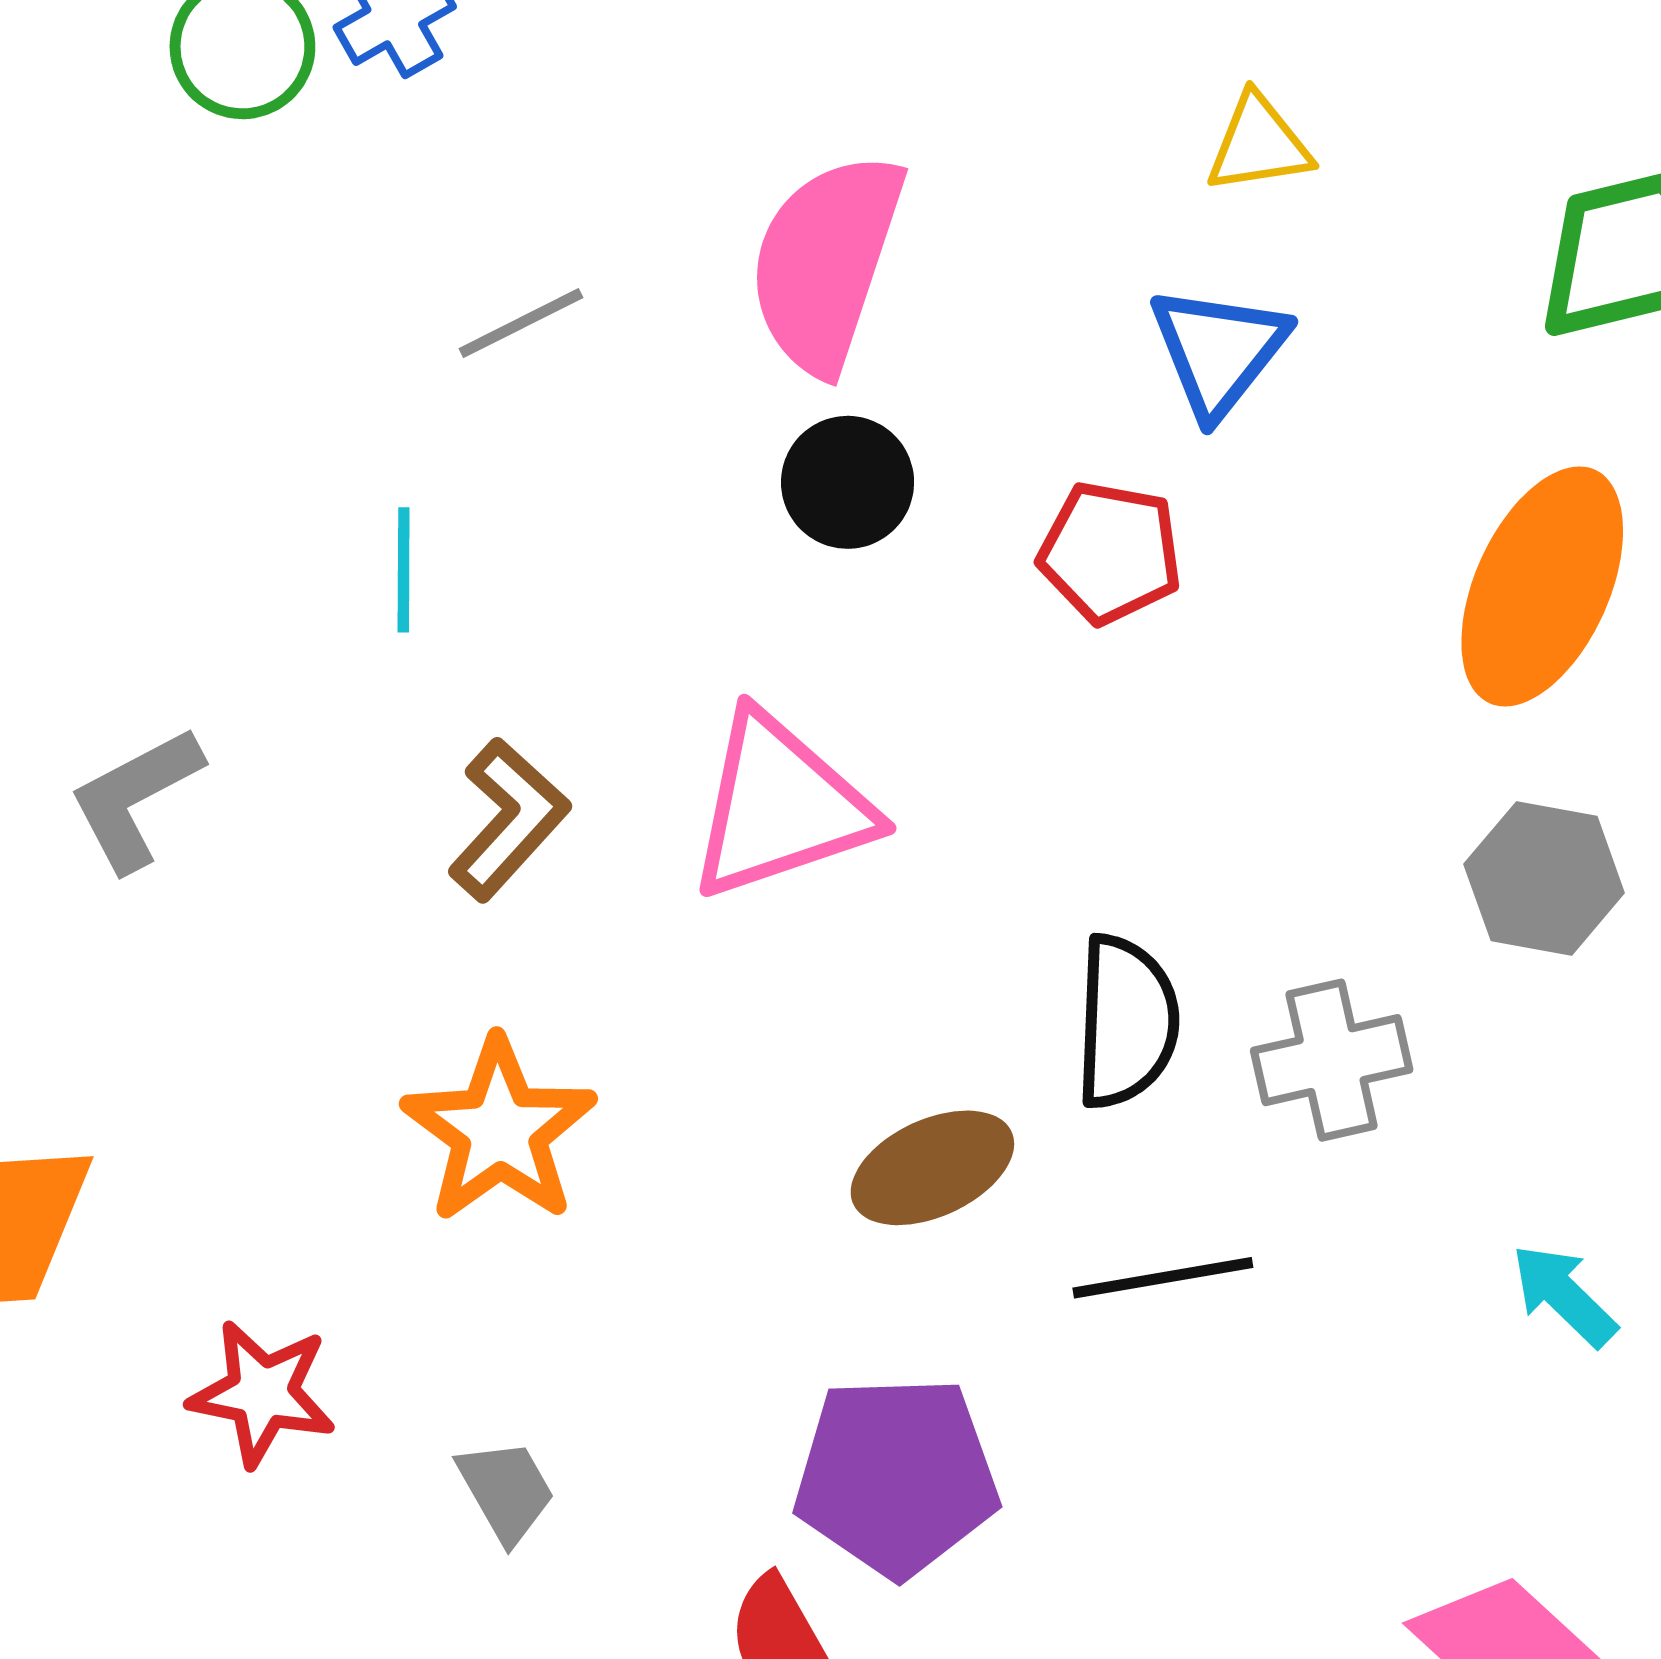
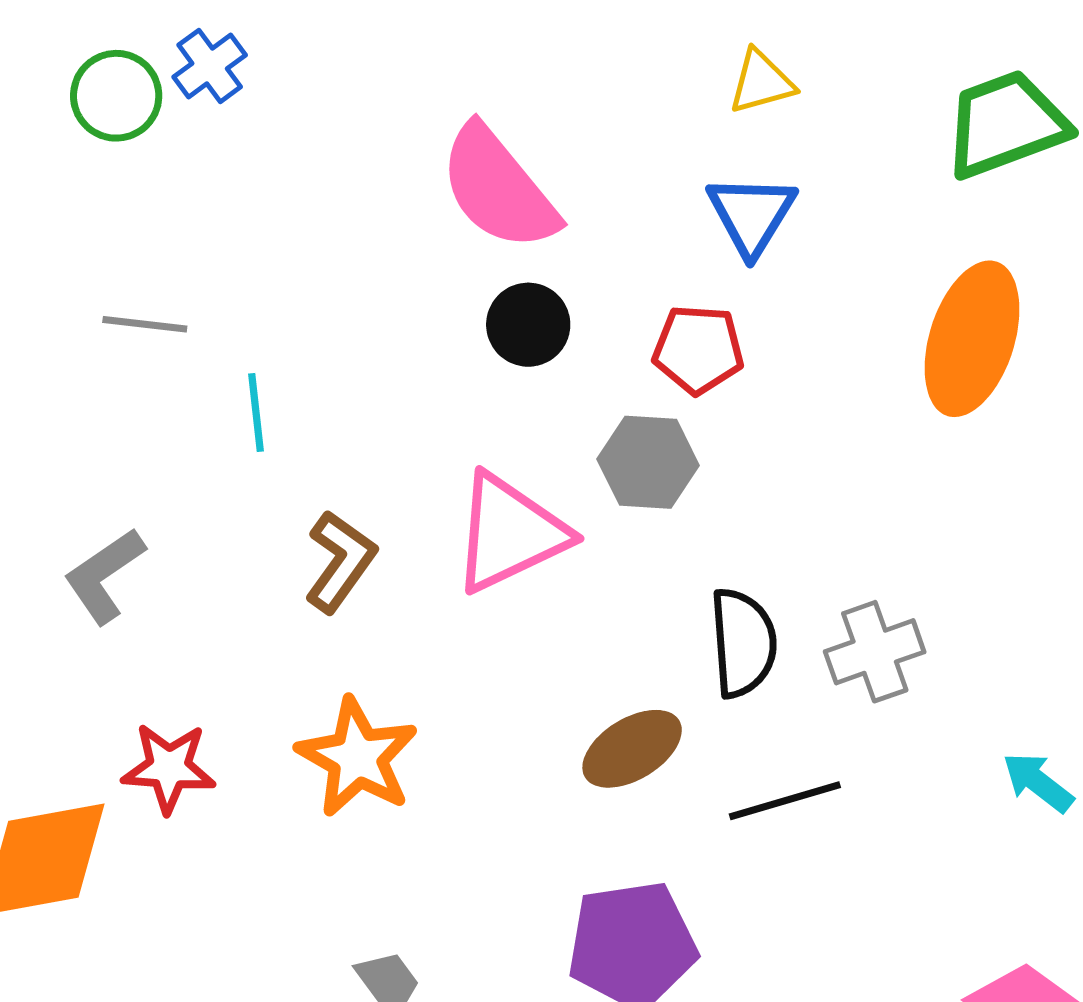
pink semicircle: (826, 262) -> (498, 188), turned -51
gray line: (521, 323) -> (145, 324), moved, turned 40
gray hexagon: (1544, 879) -> (648, 462), moved
red star: (262, 1393) -> (169, 768), moved

